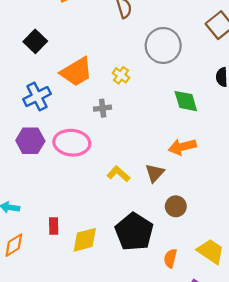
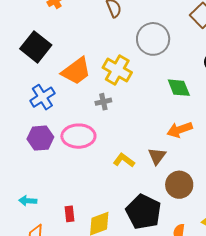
black square: (35, 41) -> (36, 47), size x1.4
yellow cross: (121, 75) -> (117, 70), size x1.8
brown circle: (176, 206) -> (179, 185), size x1.4

